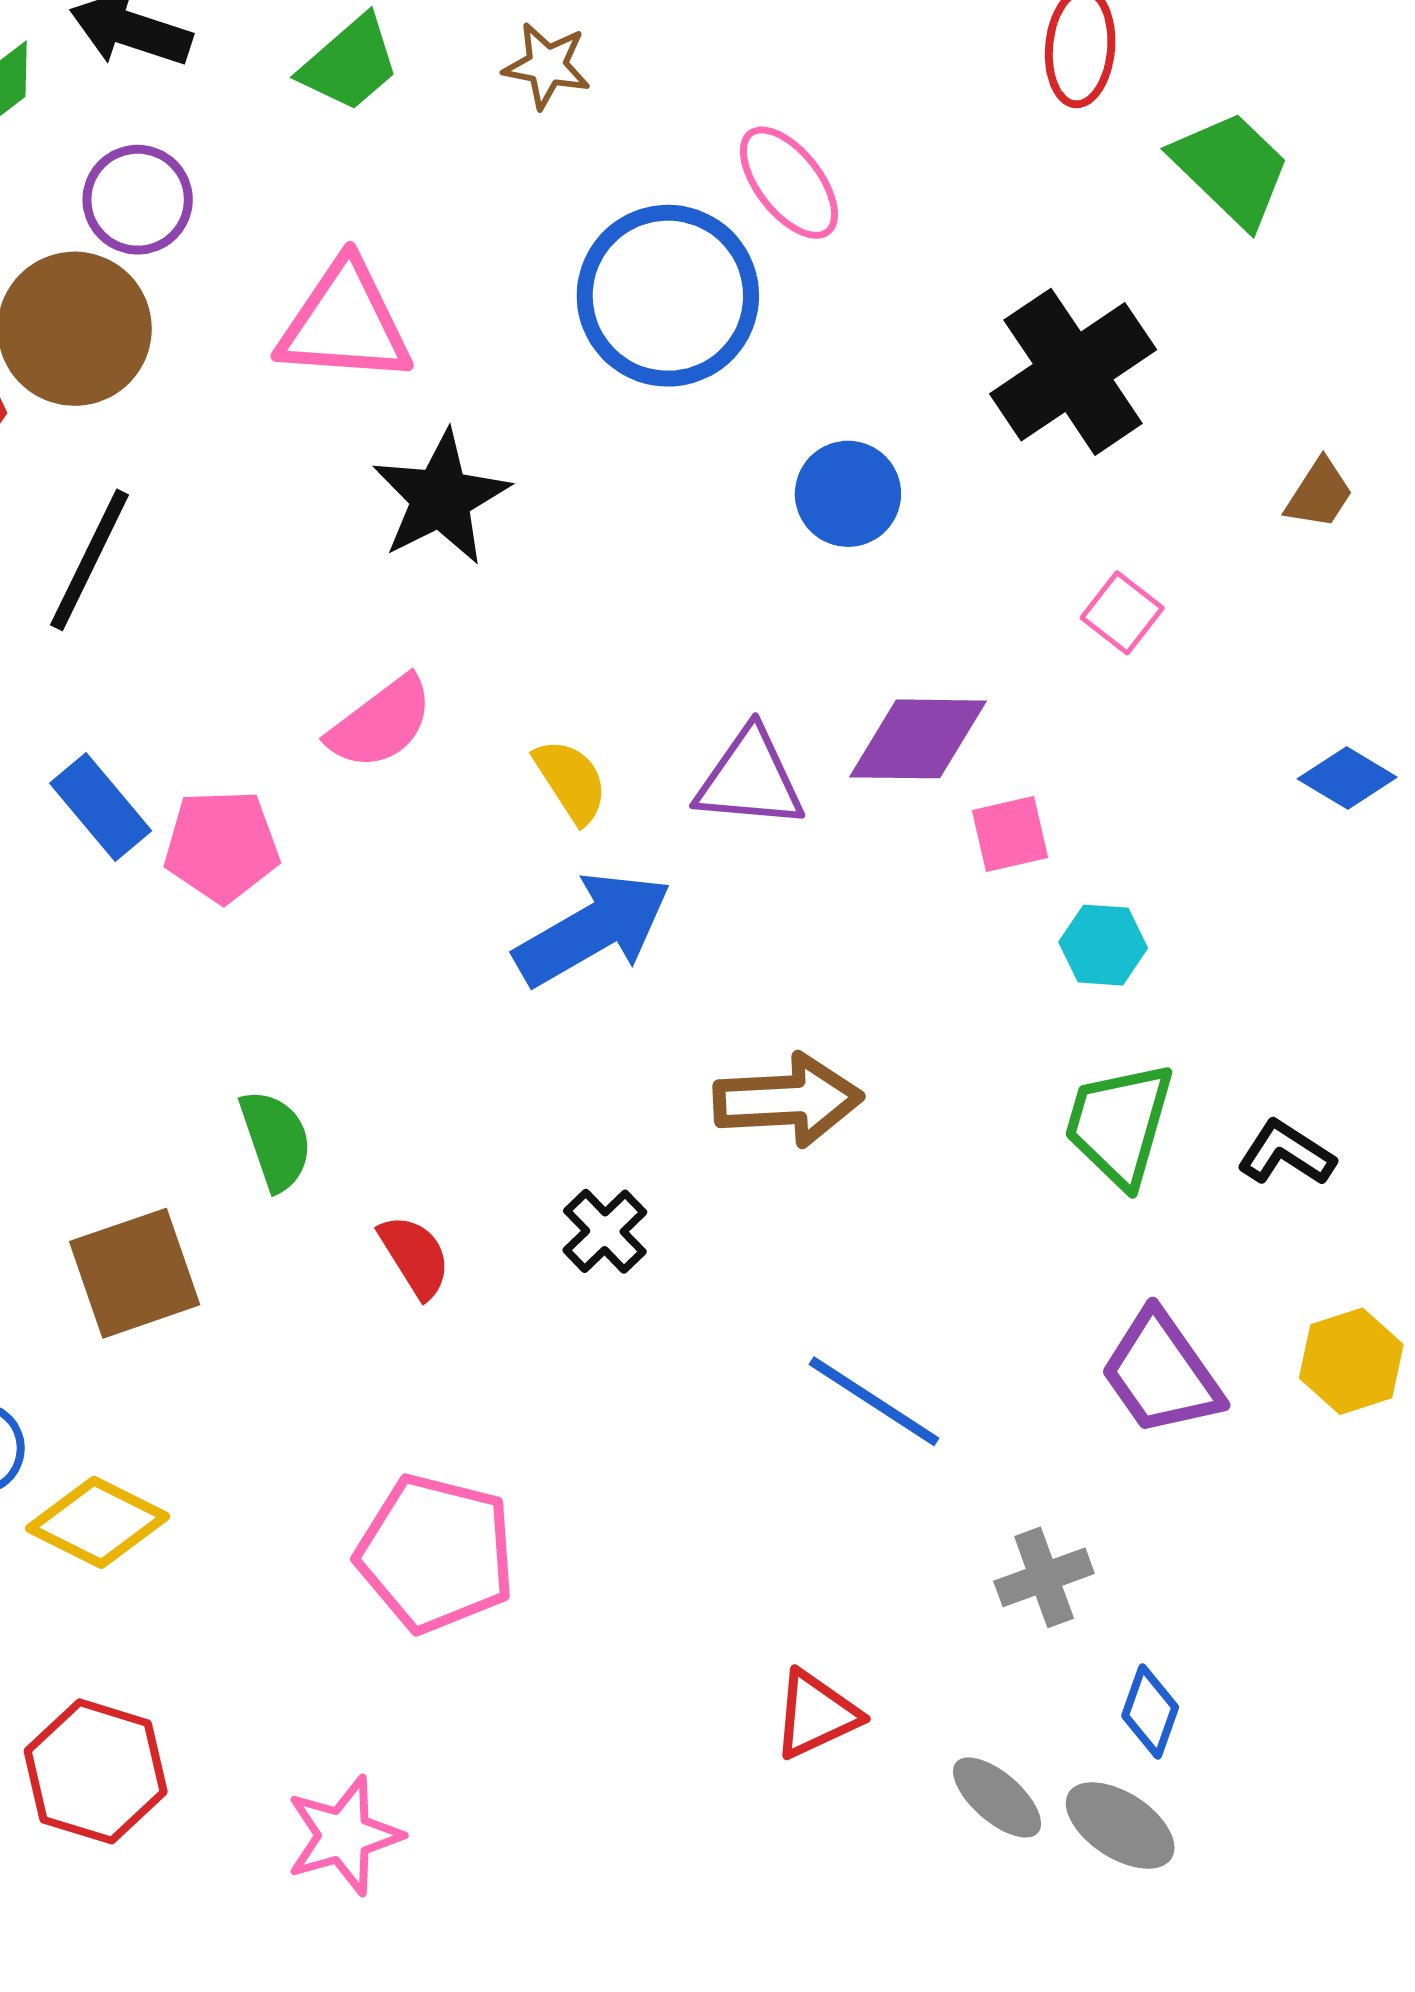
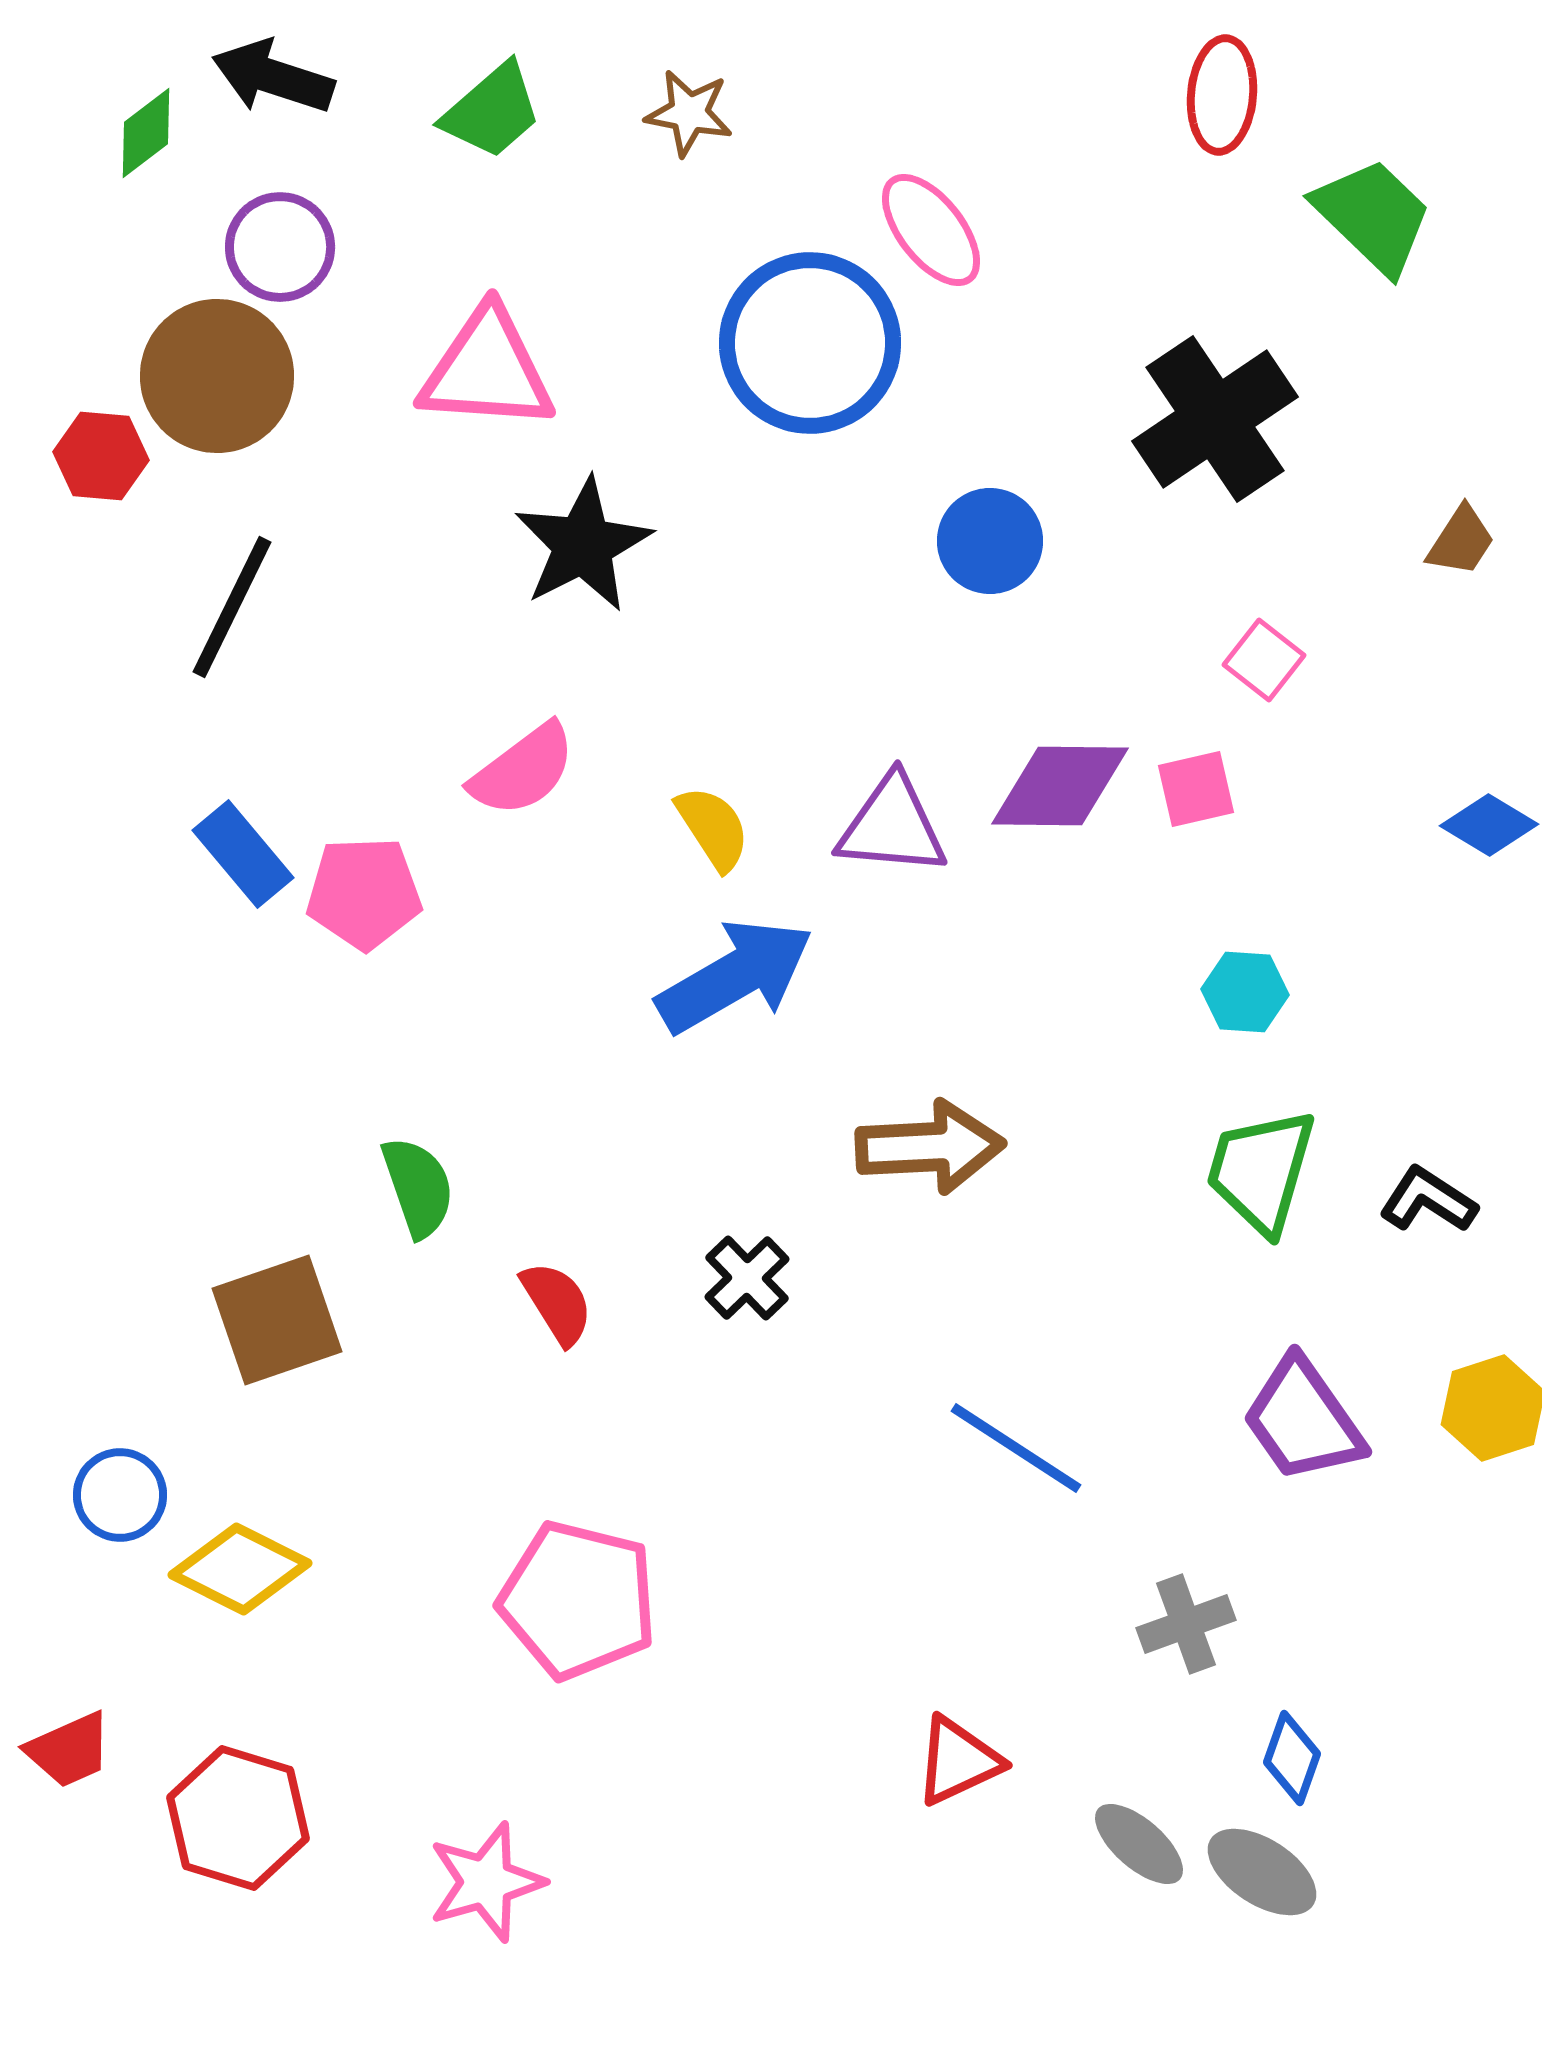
pink square: (1010, 834) -> (1196, 789), moved

